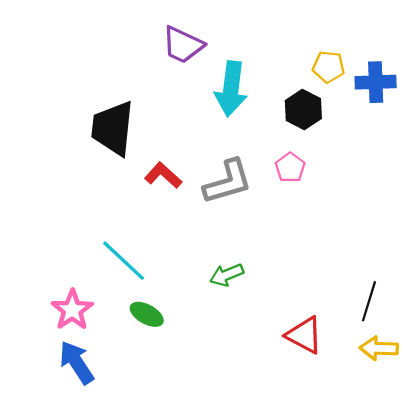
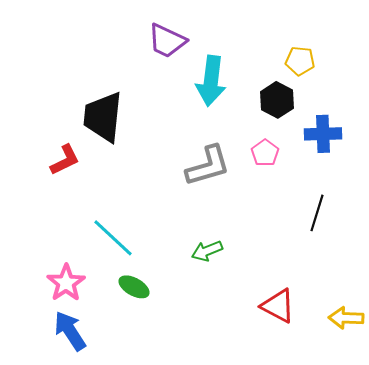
blue cross: (376, 82) -> (323, 134), moved
red L-shape: (163, 175) -> (65, 160), moved, turned 112
black line: (369, 301) -> (317, 213), moved

